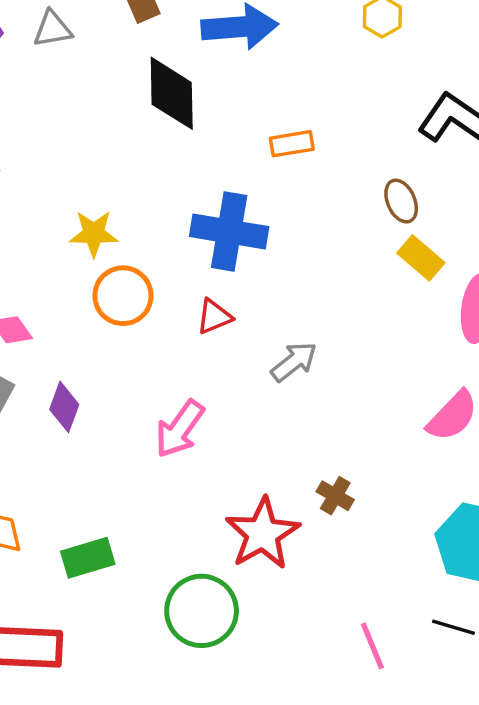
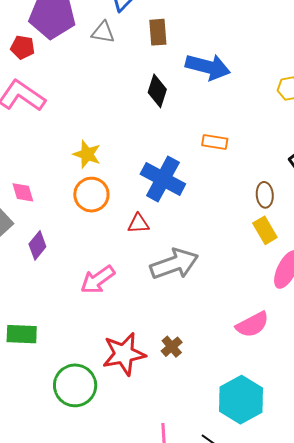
black diamond: (172, 93) -> (157, 91), size x0.7
gray arrow: (294, 362) -> (174, 264), size x1.6

